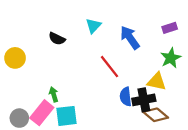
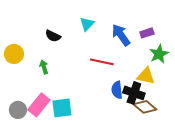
purple rectangle: (170, 28) -> (147, 33), moved
red line: (109, 67) -> (102, 62), turned -40
green arrow: (54, 94) -> (44, 67), moved
black cross: (144, 100) -> (134, 93), turned 30

